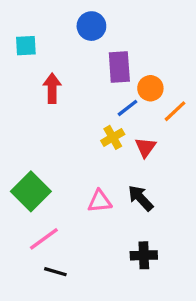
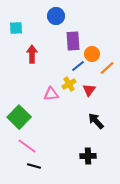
black arrow: (141, 198) -> (96, 121), moved
pink triangle: (100, 201) -> (51, 94), moved
pink line: (44, 239) -> (27, 146), turned 72

